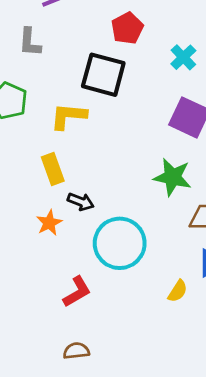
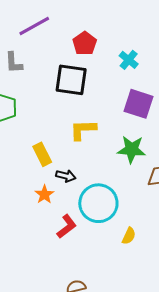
yellow L-shape: (68, 116) -> (83, 130), moved
yellow semicircle: (178, 291) -> (129, 236), moved
red L-shape: (77, 292) -> (67, 226), moved

